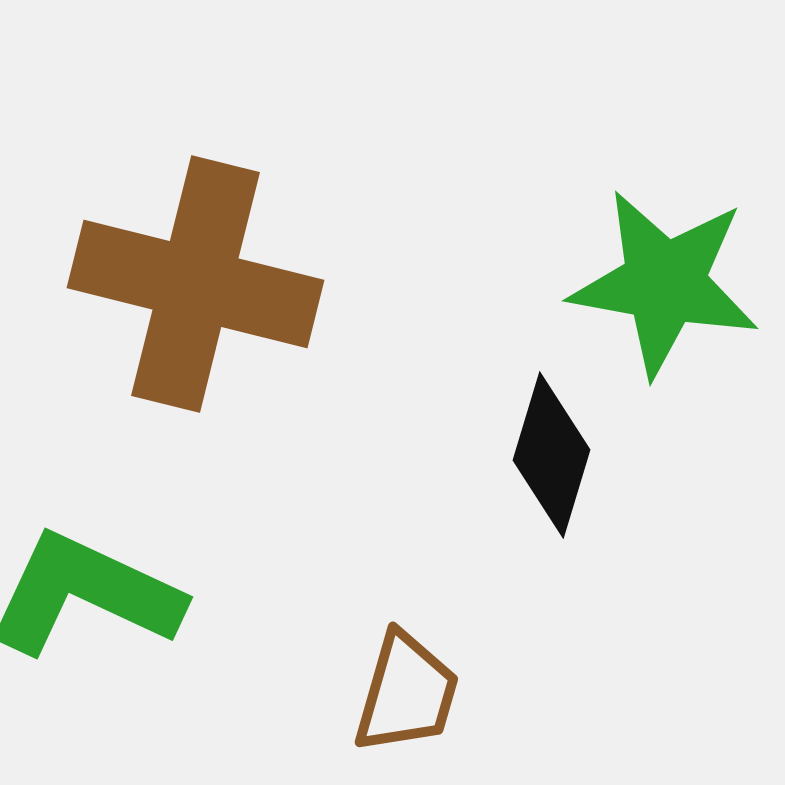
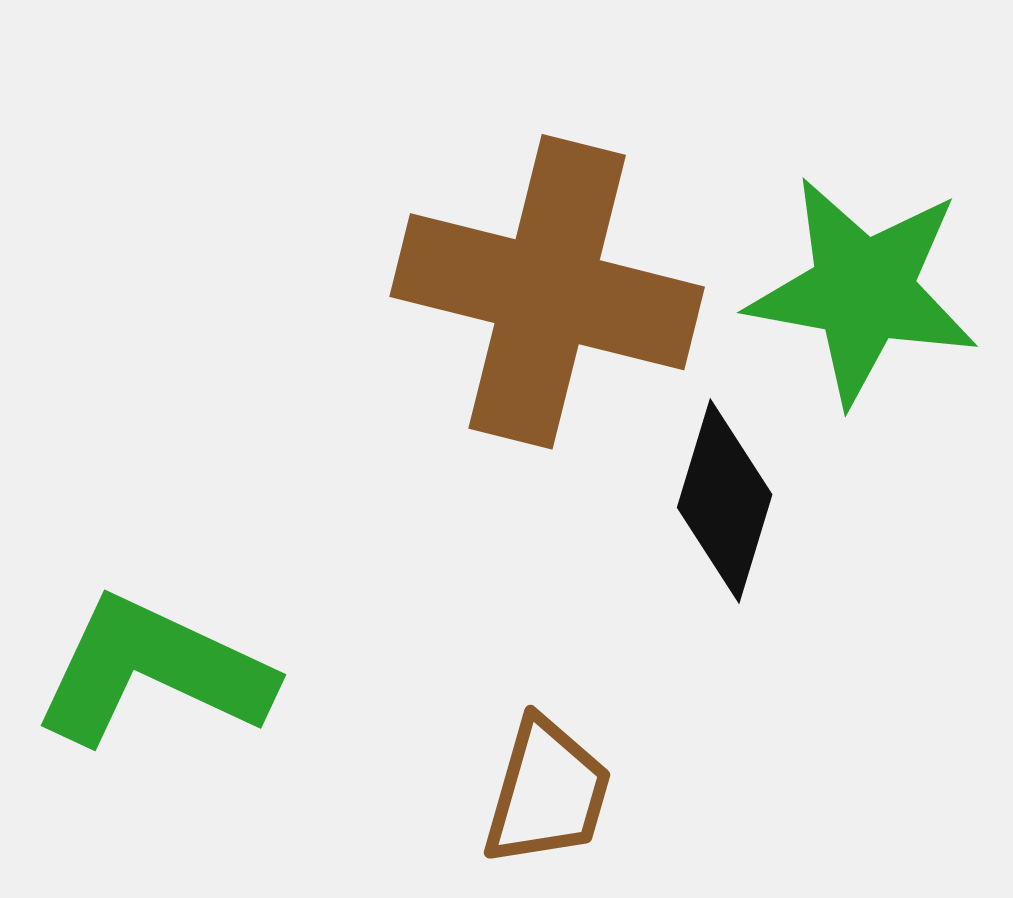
brown cross: (196, 284) -> (547, 292), moved

